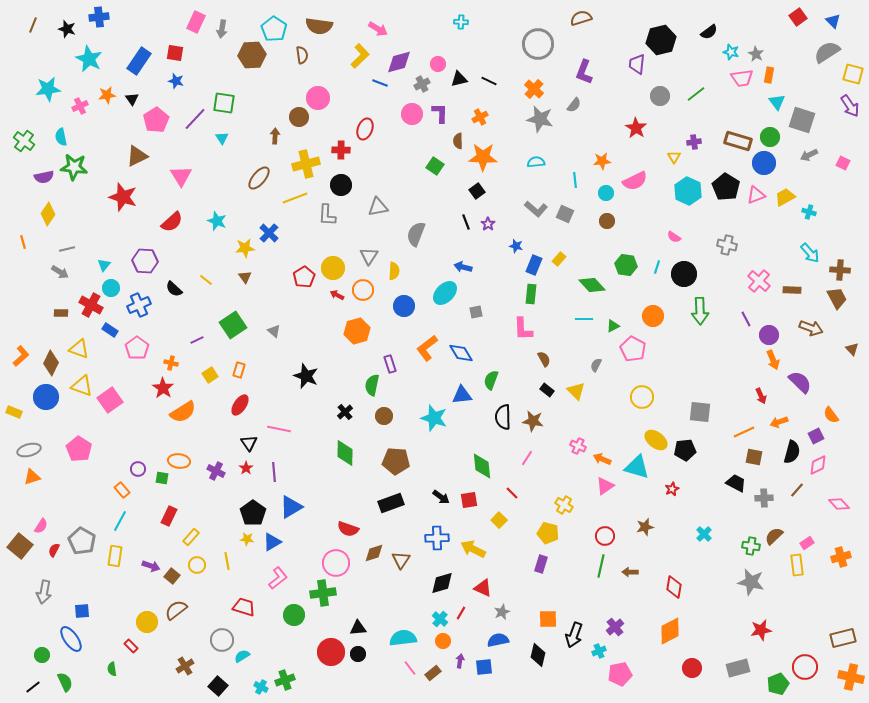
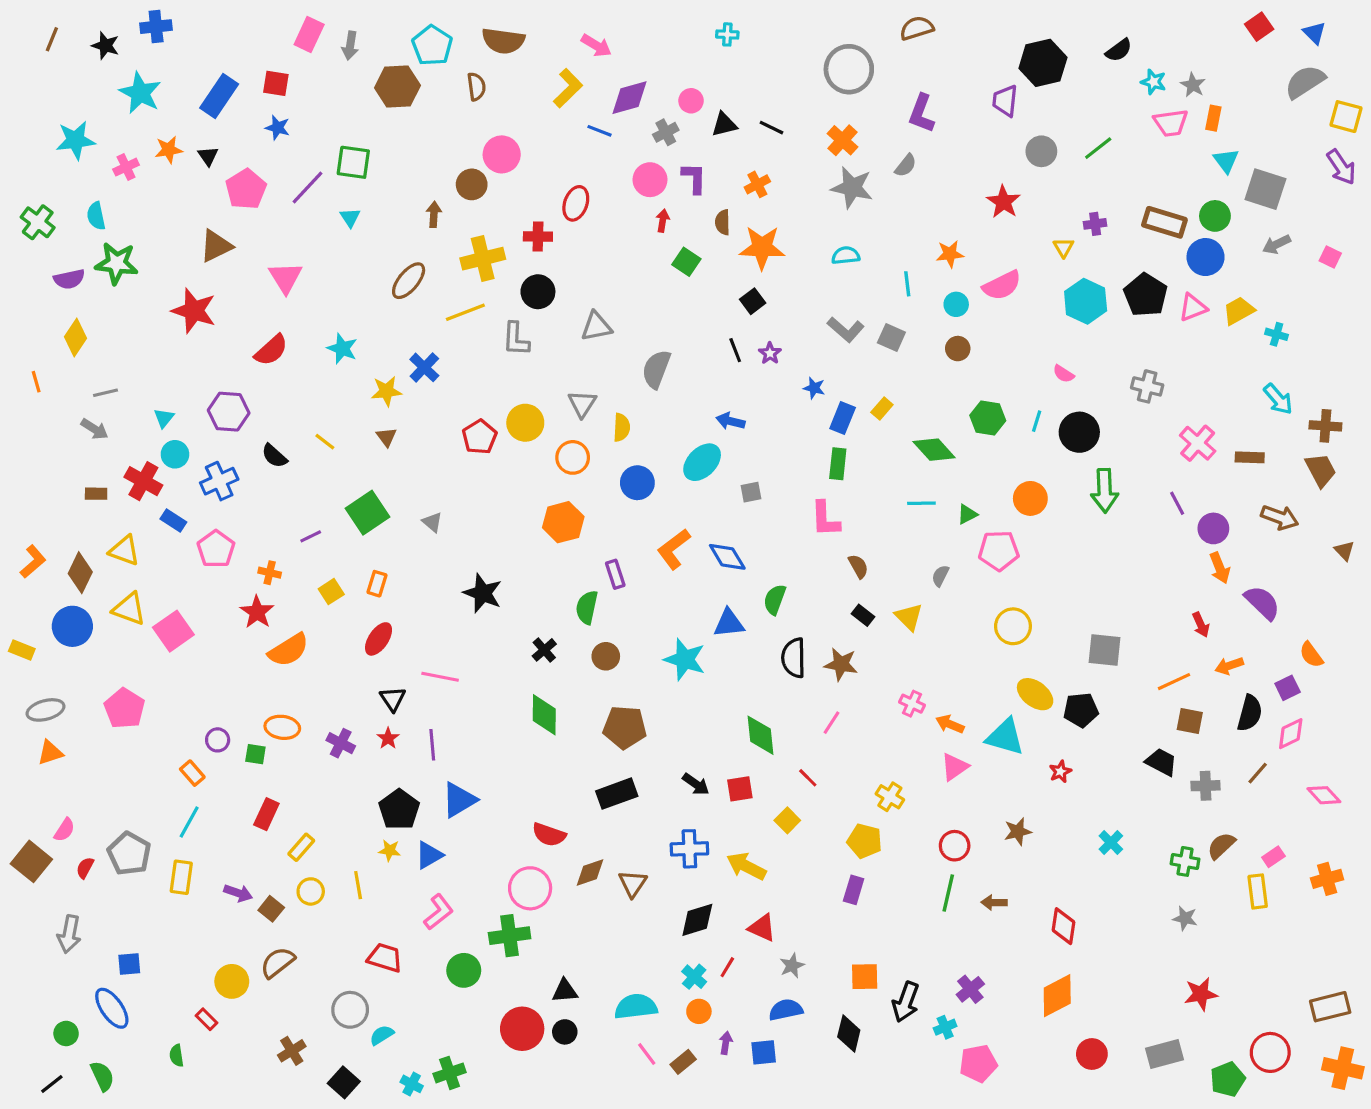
red arrow: (337, 295) -> (663, 221), moved, turned 72
pink pentagon: (633, 349) -> (999, 551), turned -30
gray star: (751, 582) -> (1185, 918), size x0.6

